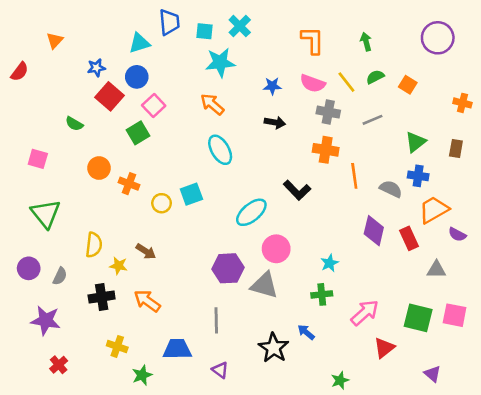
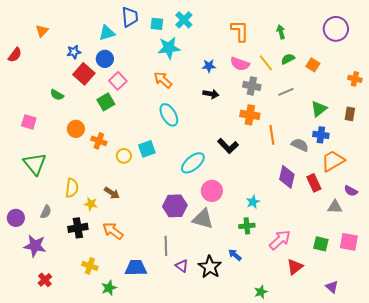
purple semicircle: (457, 234) -> (351, 191), moved
purple circle: (29, 268) -> (16, 218), moved
green square: (418, 318) -> (321, 244), size x0.7
purple triangle: (220, 370) -> (182, 266), moved

